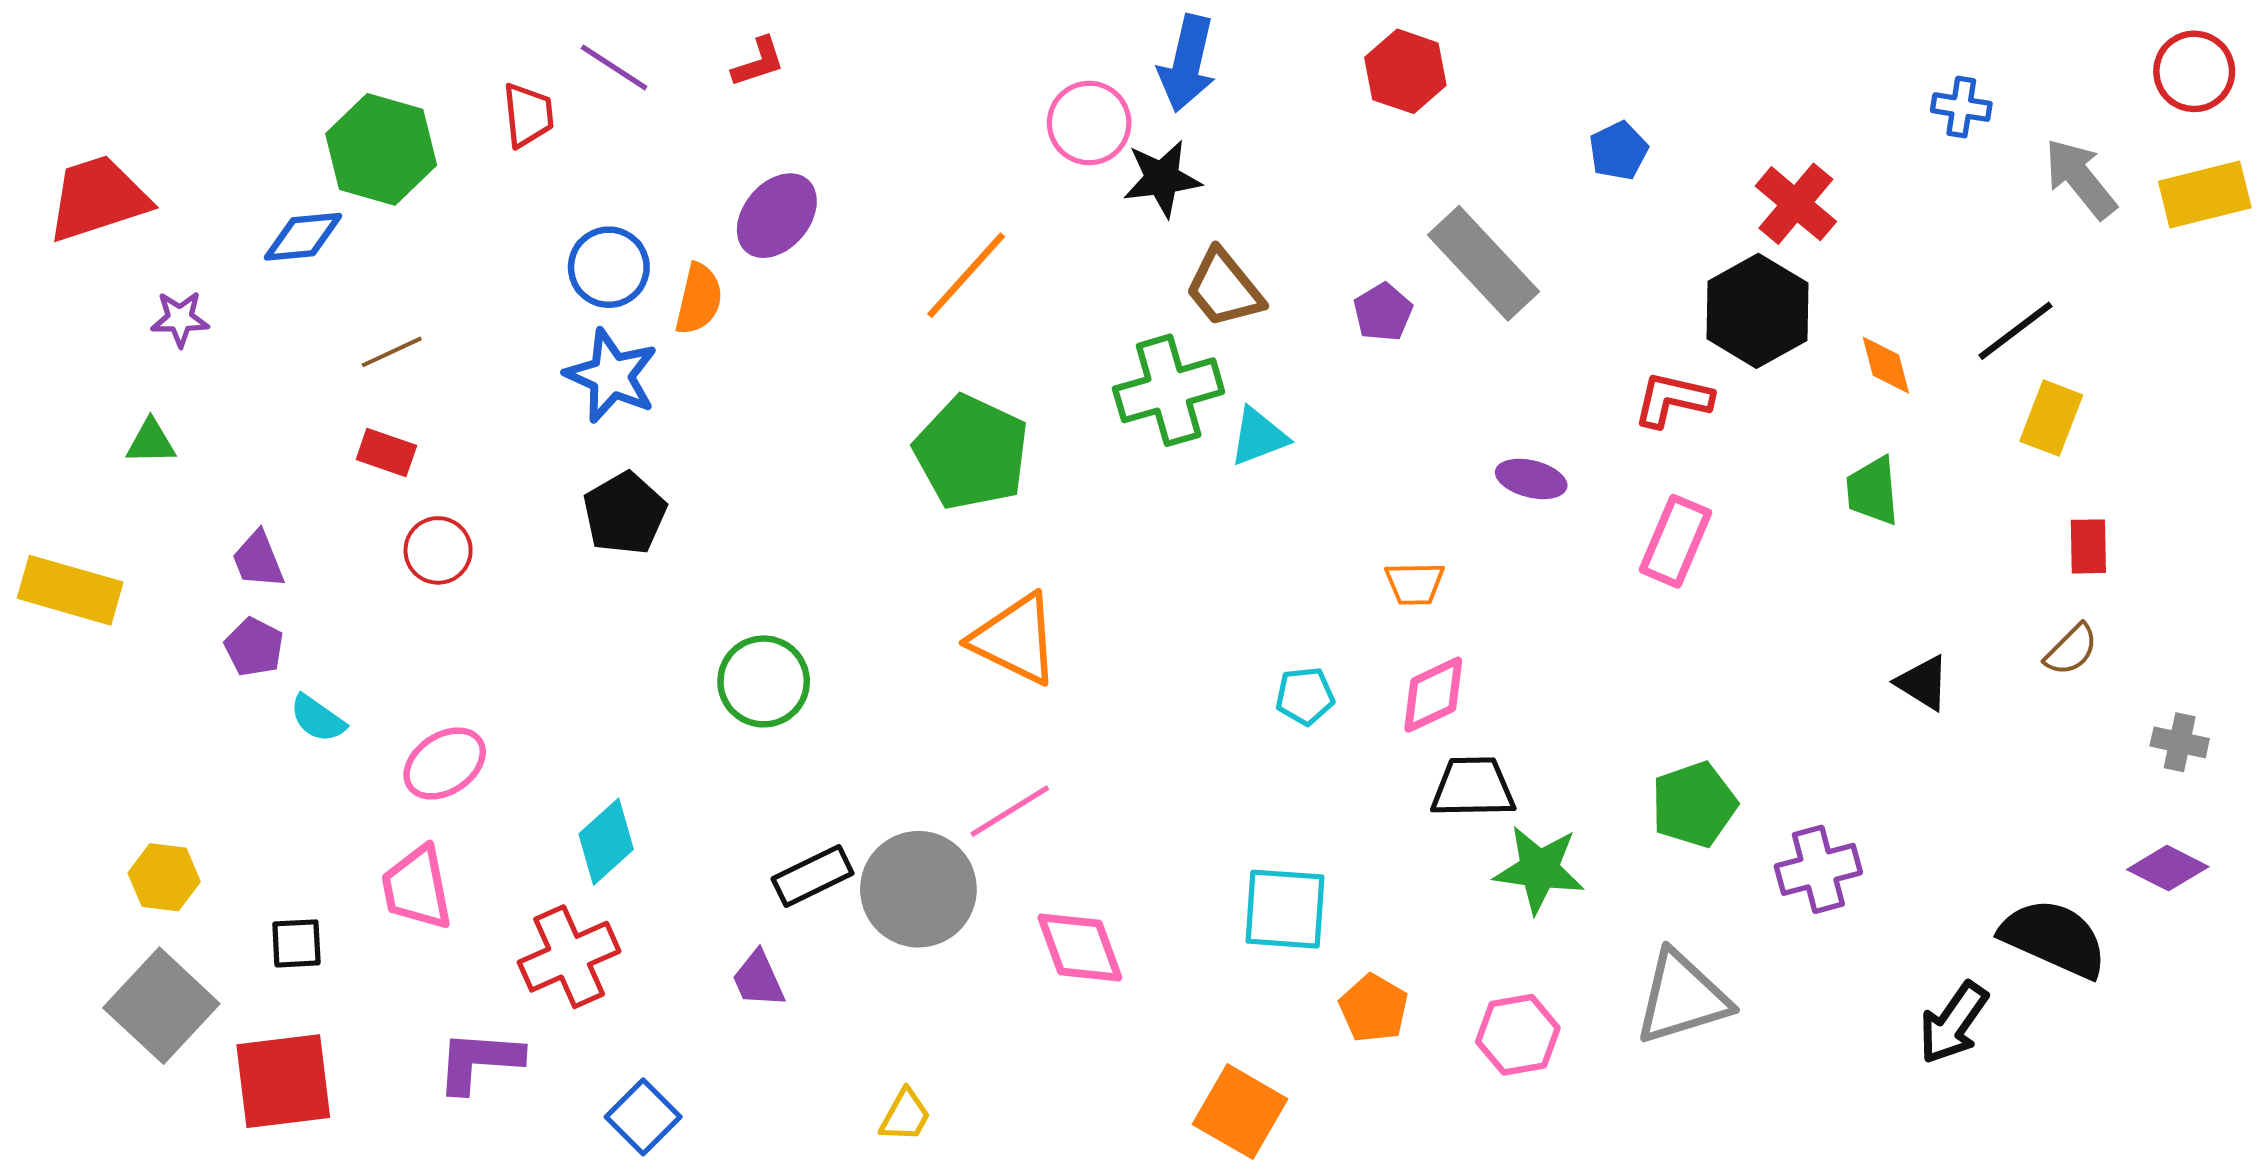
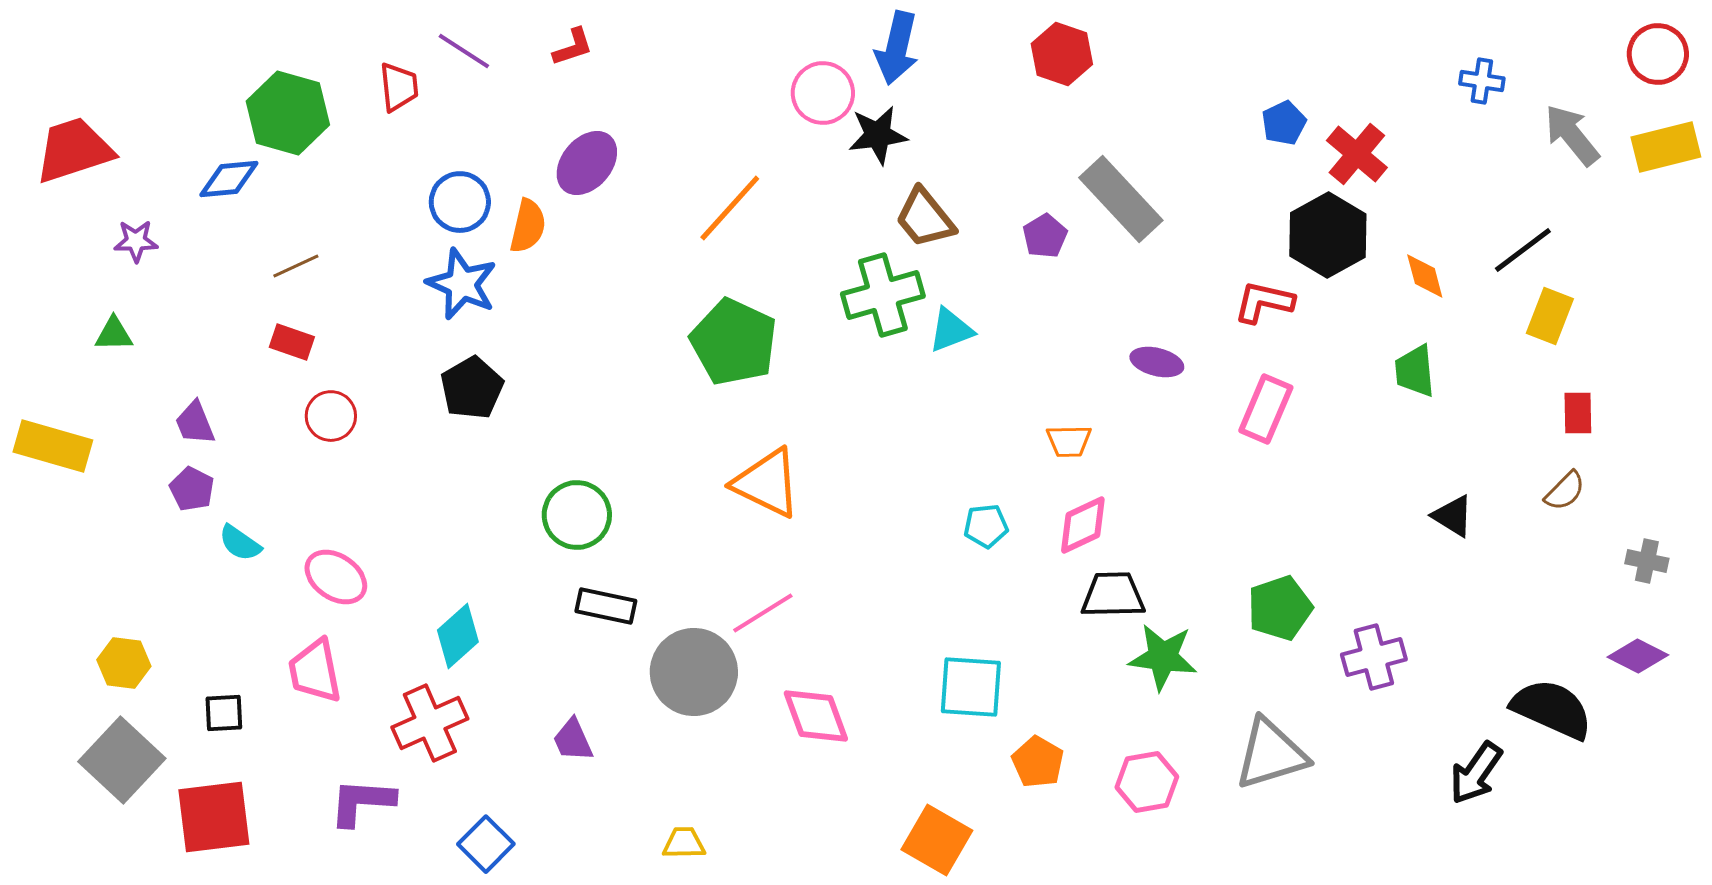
blue pentagon: (1619, 151) -> (1284, 123), moved
pink ellipse: (445, 763) -> (336, 577), turned 68
black rectangle: (813, 876) -> (606, 606), moved, turned 38
yellow trapezoid: (905, 1116) -> (684, 843), turned -120

